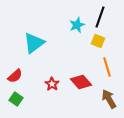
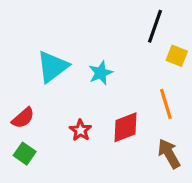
cyan star: (77, 25) -> (101, 73), moved
yellow square: (98, 41) -> (177, 56), moved
red diamond: (81, 82) -> (125, 127), turned -70

